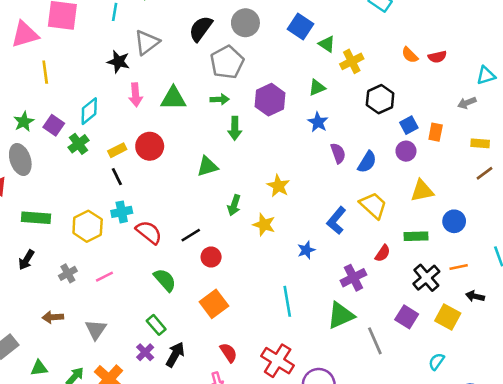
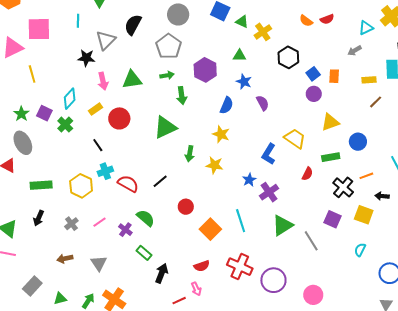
black semicircle: (201, 29) -> (133, 25), moved
green triangle: (317, 87) -> (239, 56), turned 32
yellow rectangle: (117, 150) -> (95, 109), moved
blue semicircle: (367, 162) -> (227, 105), moved
green triangle: (207, 166) -> (165, 127), size x1.4
red circle: (211, 257) -> (186, 207), moved
purple cross: (353, 278) -> (269, 192), moved
orange square: (214, 304) -> (210, 229), moved
purple cross: (145, 352) -> (125, 230), moved
red semicircle: (229, 353) -> (202, 266), turned 112

